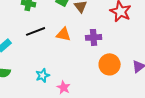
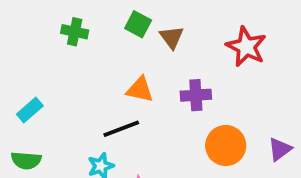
black line: (36, 31) -> (121, 129), moved

